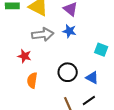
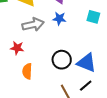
cyan square: (101, 50) -> (93, 17), moved
blue triangle: (92, 78) -> (87, 63), size x1.5

